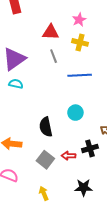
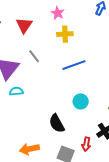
red triangle: (51, 32) -> (24, 25), moved, turned -42
gray line: (54, 56) -> (34, 56), moved
red arrow: (68, 156) -> (86, 144), turned -64

